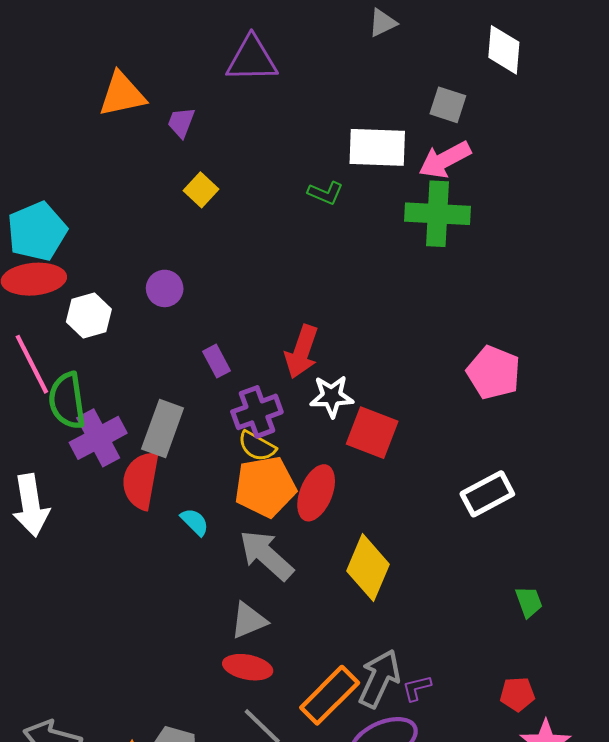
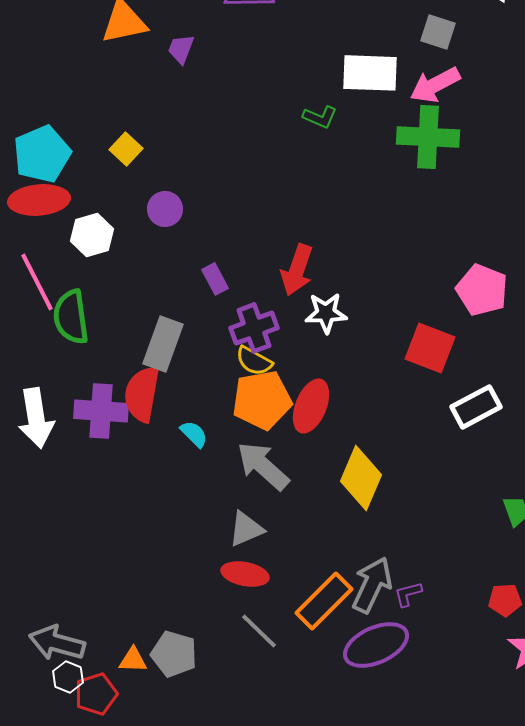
yellow square: (201, 190) -> (126, 149), moved
red square: (372, 433) -> (430, 348), moved
purple cross: (98, 438) -> (101, 411), moved, turned 32

